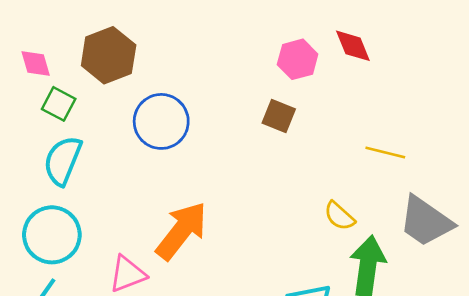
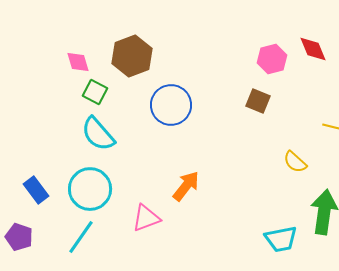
cyan semicircle: (63, 161) -> (98, 134), turned -63
yellow semicircle: (339, 216) -> (295, 162), moved
orange arrow: (181, 231) -> (186, 186), size x0.7

